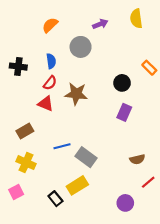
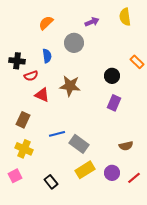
red semicircle: (50, 83) -> (31, 76), moved, turned 32
brown rectangle: (25, 131) -> (23, 120), turned -35
red line: (148, 182) -> (134, 178), moved
yellow rectangle: (77, 185) -> (85, 170), moved
purple circle: (125, 203) -> (112, 173), moved

